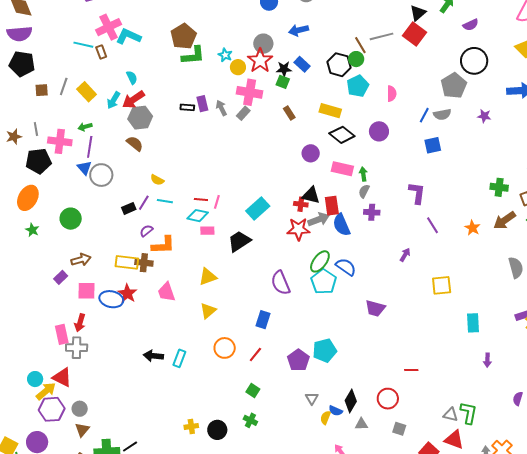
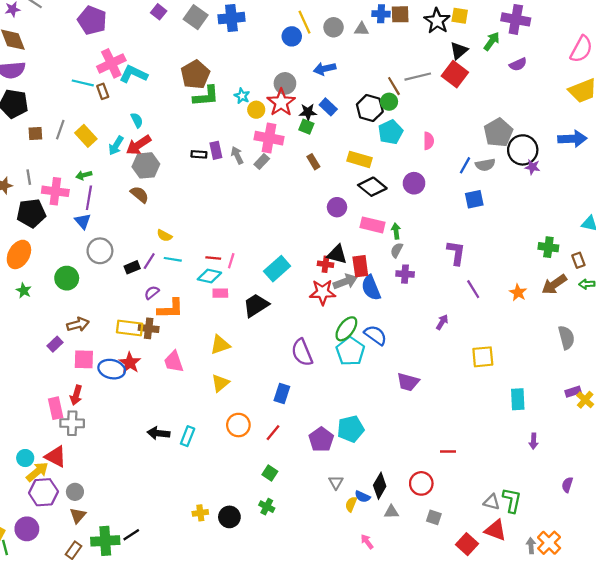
black circle: (474, 61) -> (523, 150), moved
gray circle: (101, 175) -> (100, 251), moved

